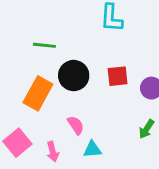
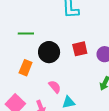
orange rectangle: (38, 93) -> (26, 68), size x0.7

